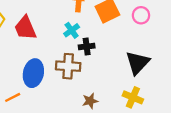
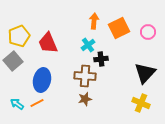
blue ellipse: (33, 73) -> (42, 80), moved
brown star: (90, 101) -> (85, 99), moved

